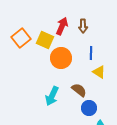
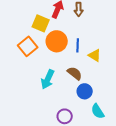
orange square: (21, 38) -> (28, 46), moved
blue line: (91, 53) -> (78, 45), moved

